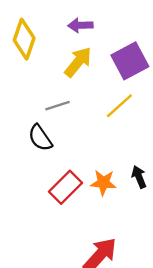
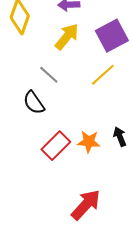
gray line: (57, 106) -> (49, 75), turned 60

